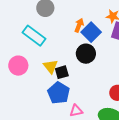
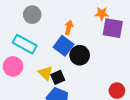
blue square: (91, 32) -> (63, 46), moved
pink circle: (18, 66) -> (13, 66), moved

